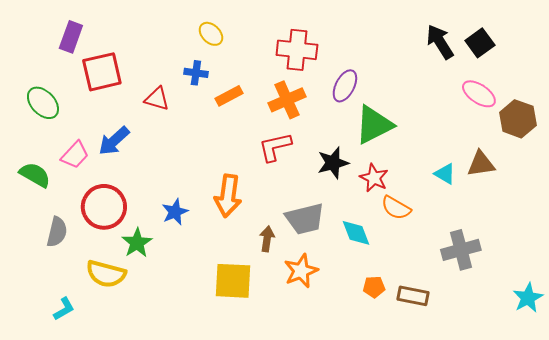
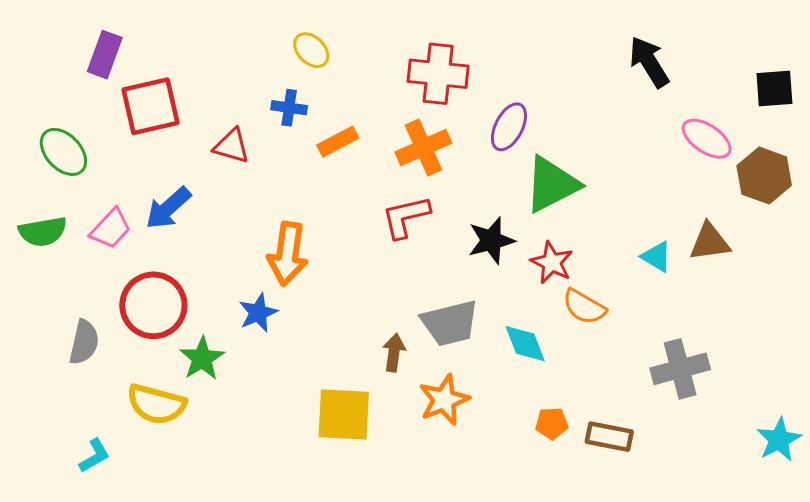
black square: (480, 43) -> (774, 89), moved, turned 32
green semicircle: (35, 175) -> (43, 232), moved, turned 140
orange arrow: (228, 196) -> (288, 254), moved

